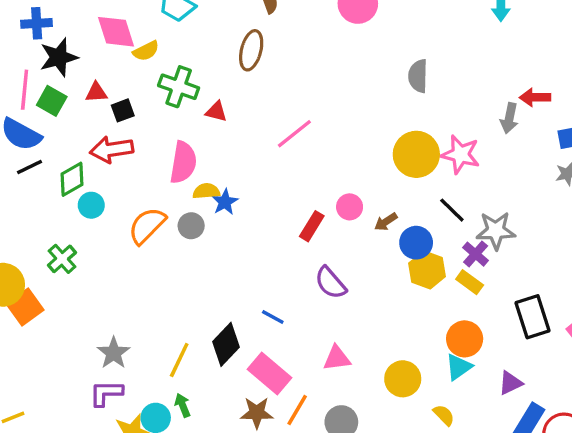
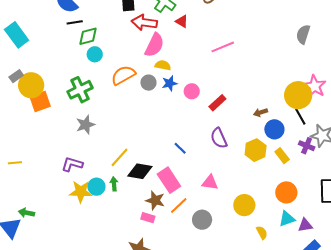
red arrow: (112, 149) -> (144, 22), moved
yellow circle: (416, 154) -> (298, 95), moved
black line: (29, 167) -> (75, 22), moved
blue star: (225, 202) -> (170, 83), moved
pink circle: (350, 207) -> (192, 91), moved
purple cross: (476, 254) -> (307, 146), turned -35
green cross: (62, 259) -> (80, 90), moved, size x1.4
yellow hexagon: (427, 270) -> (256, 150), moved
yellow rectangle: (470, 282) -> (282, 156), moved
black diamond: (226, 344) -> (140, 171), moved, turned 40
gray star: (114, 353) -> (85, 125), moved
cyan triangle: (459, 367) -> (287, 219), moved

